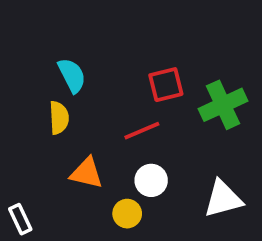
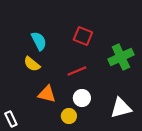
red square: (166, 85) -> (83, 36), moved, turned 36
yellow semicircle: (59, 118) -> (32, 64), turned 132

